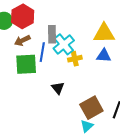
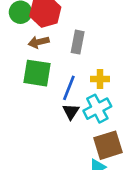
cyan cross: (64, 44) -> (97, 109), moved
blue line: (42, 52) -> (69, 88), moved

